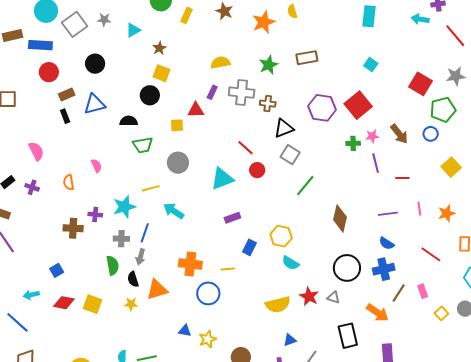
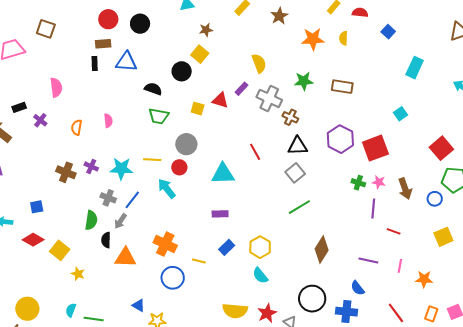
yellow semicircle: (221, 63) -> (259, 63), turned 60
red circle: (49, 72) -> (108, 19), moved
red circle: (257, 170) -> (179, 167), moved
yellow star: (131, 304) -> (78, 274), moved

